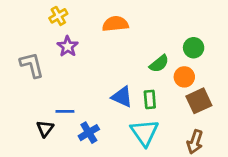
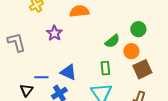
purple star: (68, 46) -> (54, 33), moved
blue triangle: (122, 97) -> (68, 72), moved

